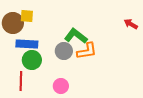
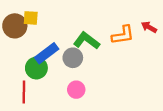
blue rectangle: (27, 44) -> (47, 53), moved, turned -40
orange L-shape: (87, 51) -> (123, 35), moved
pink circle: (61, 86) -> (76, 90), moved

